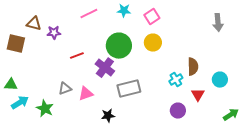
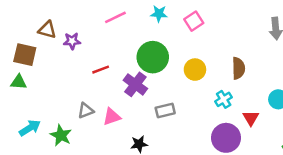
yellow circle: (153, 43) -> (195, 70), moved
brown semicircle: (193, 67) -> (238, 68), moved
green triangle: (11, 85) -> (19, 82), moved
gray rectangle: (129, 89) -> (165, 111), size x0.7
purple circle: (178, 111) -> (226, 138), size x1.5

